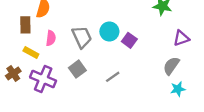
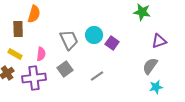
pink semicircle: (51, 38) -> (41, 54), moved
yellow rectangle: (31, 52) -> (15, 54), moved
purple cross: (43, 79) -> (34, 78), turned -30

